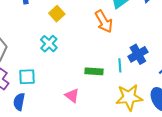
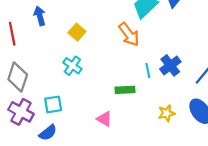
cyan line: (120, 65) -> (148, 70), moved
yellow star: (129, 97) -> (166, 113), size x0.6
blue semicircle: (19, 102) -> (48, 133), turned -132

